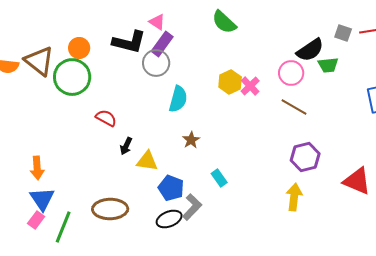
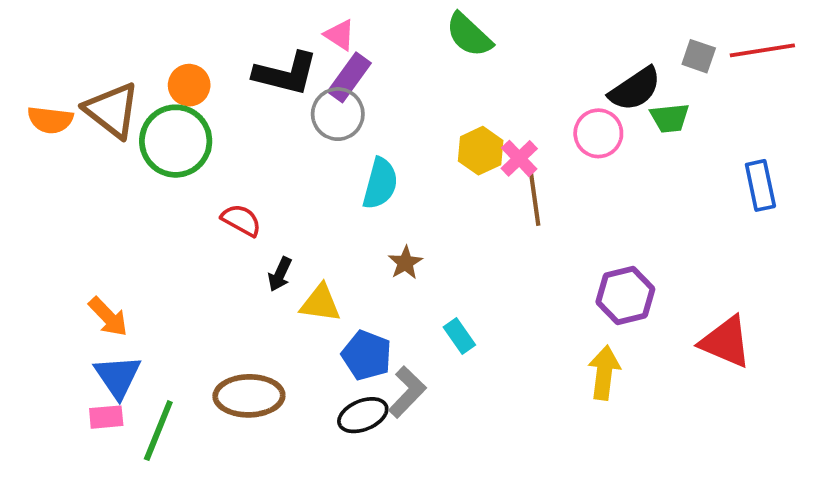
brown line: (294, 107) -> (535, 199), moved, turned 52
orange arrow: (37, 168) -> (108, 317), turned -40
pink rectangle: (36, 220) -> (106, 417), turned 48

